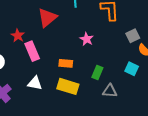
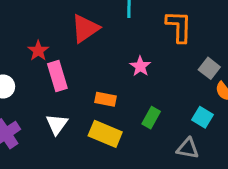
gray square: (133, 36) -> (209, 68), turned -32
white triangle: (35, 83) -> (57, 124), turned 49
gray triangle: (110, 91) -> (188, 148), moved

